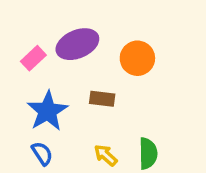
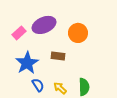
blue semicircle: (42, 153) -> (38, 85), moved

